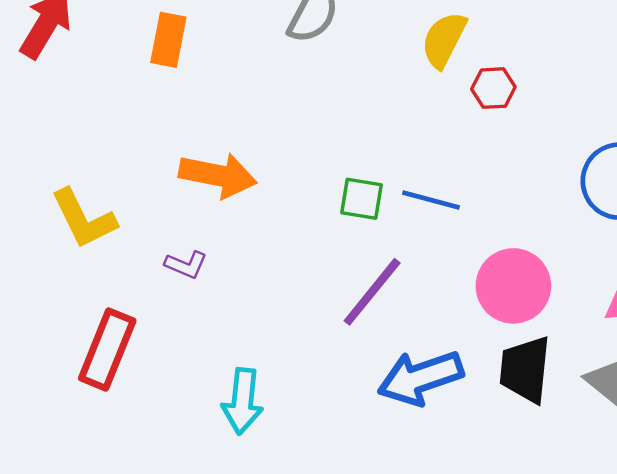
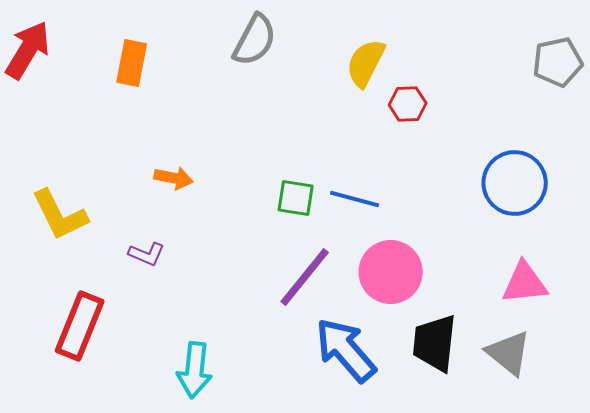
orange arrow: (218, 175) -> (174, 178), size x0.6
pink circle: (513, 286) -> (391, 272), moved
blue arrow: (420, 378) -> (346, 350), turned 68

